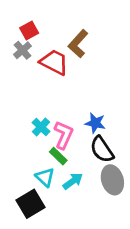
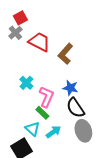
brown L-shape: (78, 44) -> (65, 54), moved
cyan cross: (41, 127) -> (26, 83), moved

